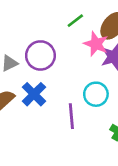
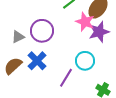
purple line: (71, 116) -> (66, 78), turned 36

